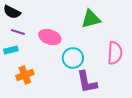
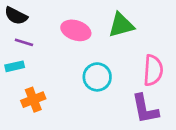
pink ellipse: (50, 37) -> (76, 30), moved
purple L-shape: (87, 82) -> (145, 109), moved

